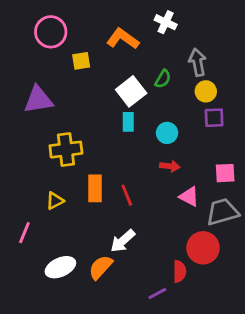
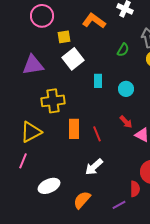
white square: (131, 91) -> (73, 59), moved
red arrow: (170, 166) -> (126, 122), moved, turned 40
yellow triangle: (55, 201) -> (31, 132), moved, size x1.6
orange semicircle: (101, 267) -> (82, 200), moved

